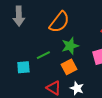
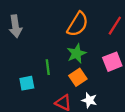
orange semicircle: (59, 22) -> (78, 24), moved
green line: (43, 55) -> (48, 67), turned -64

